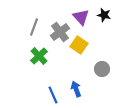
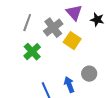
black star: (104, 15) -> (97, 20), moved
gray circle: (102, 69) -> (89, 74), moved

